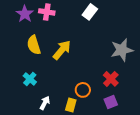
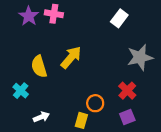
white rectangle: (90, 12) -> (119, 18), moved
yellow semicircle: (34, 45) -> (39, 67), moved
cyan cross: (30, 79) -> (21, 91), moved
white arrow: (45, 103) -> (41, 117), moved, turned 40

